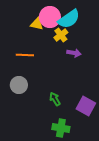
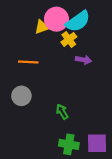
yellow triangle: (37, 24) -> (42, 27), turned -32
purple square: (86, 106) -> (97, 143), moved, turned -30

